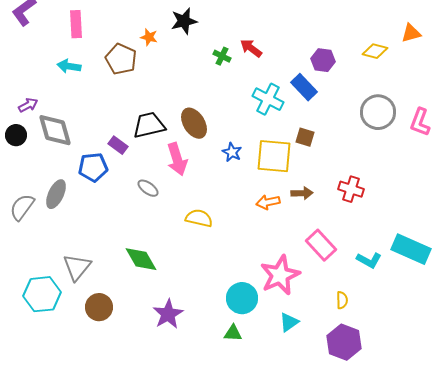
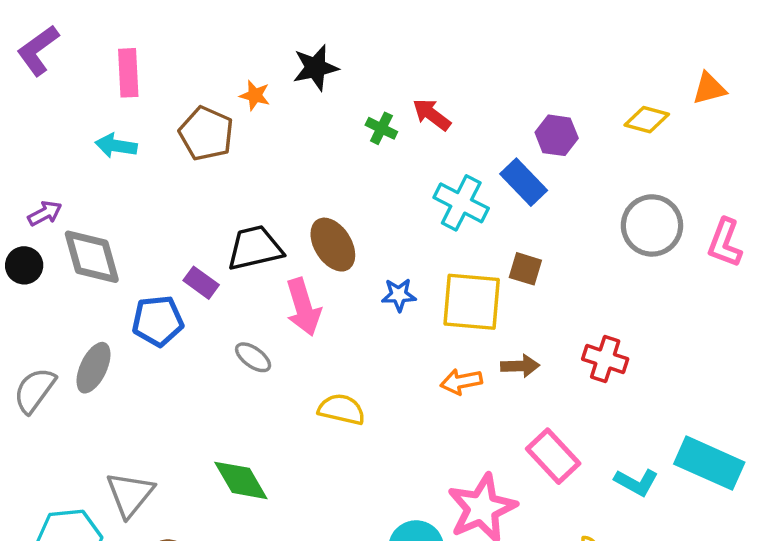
blue star: (232, 152) -> (399, 295), turned -30

